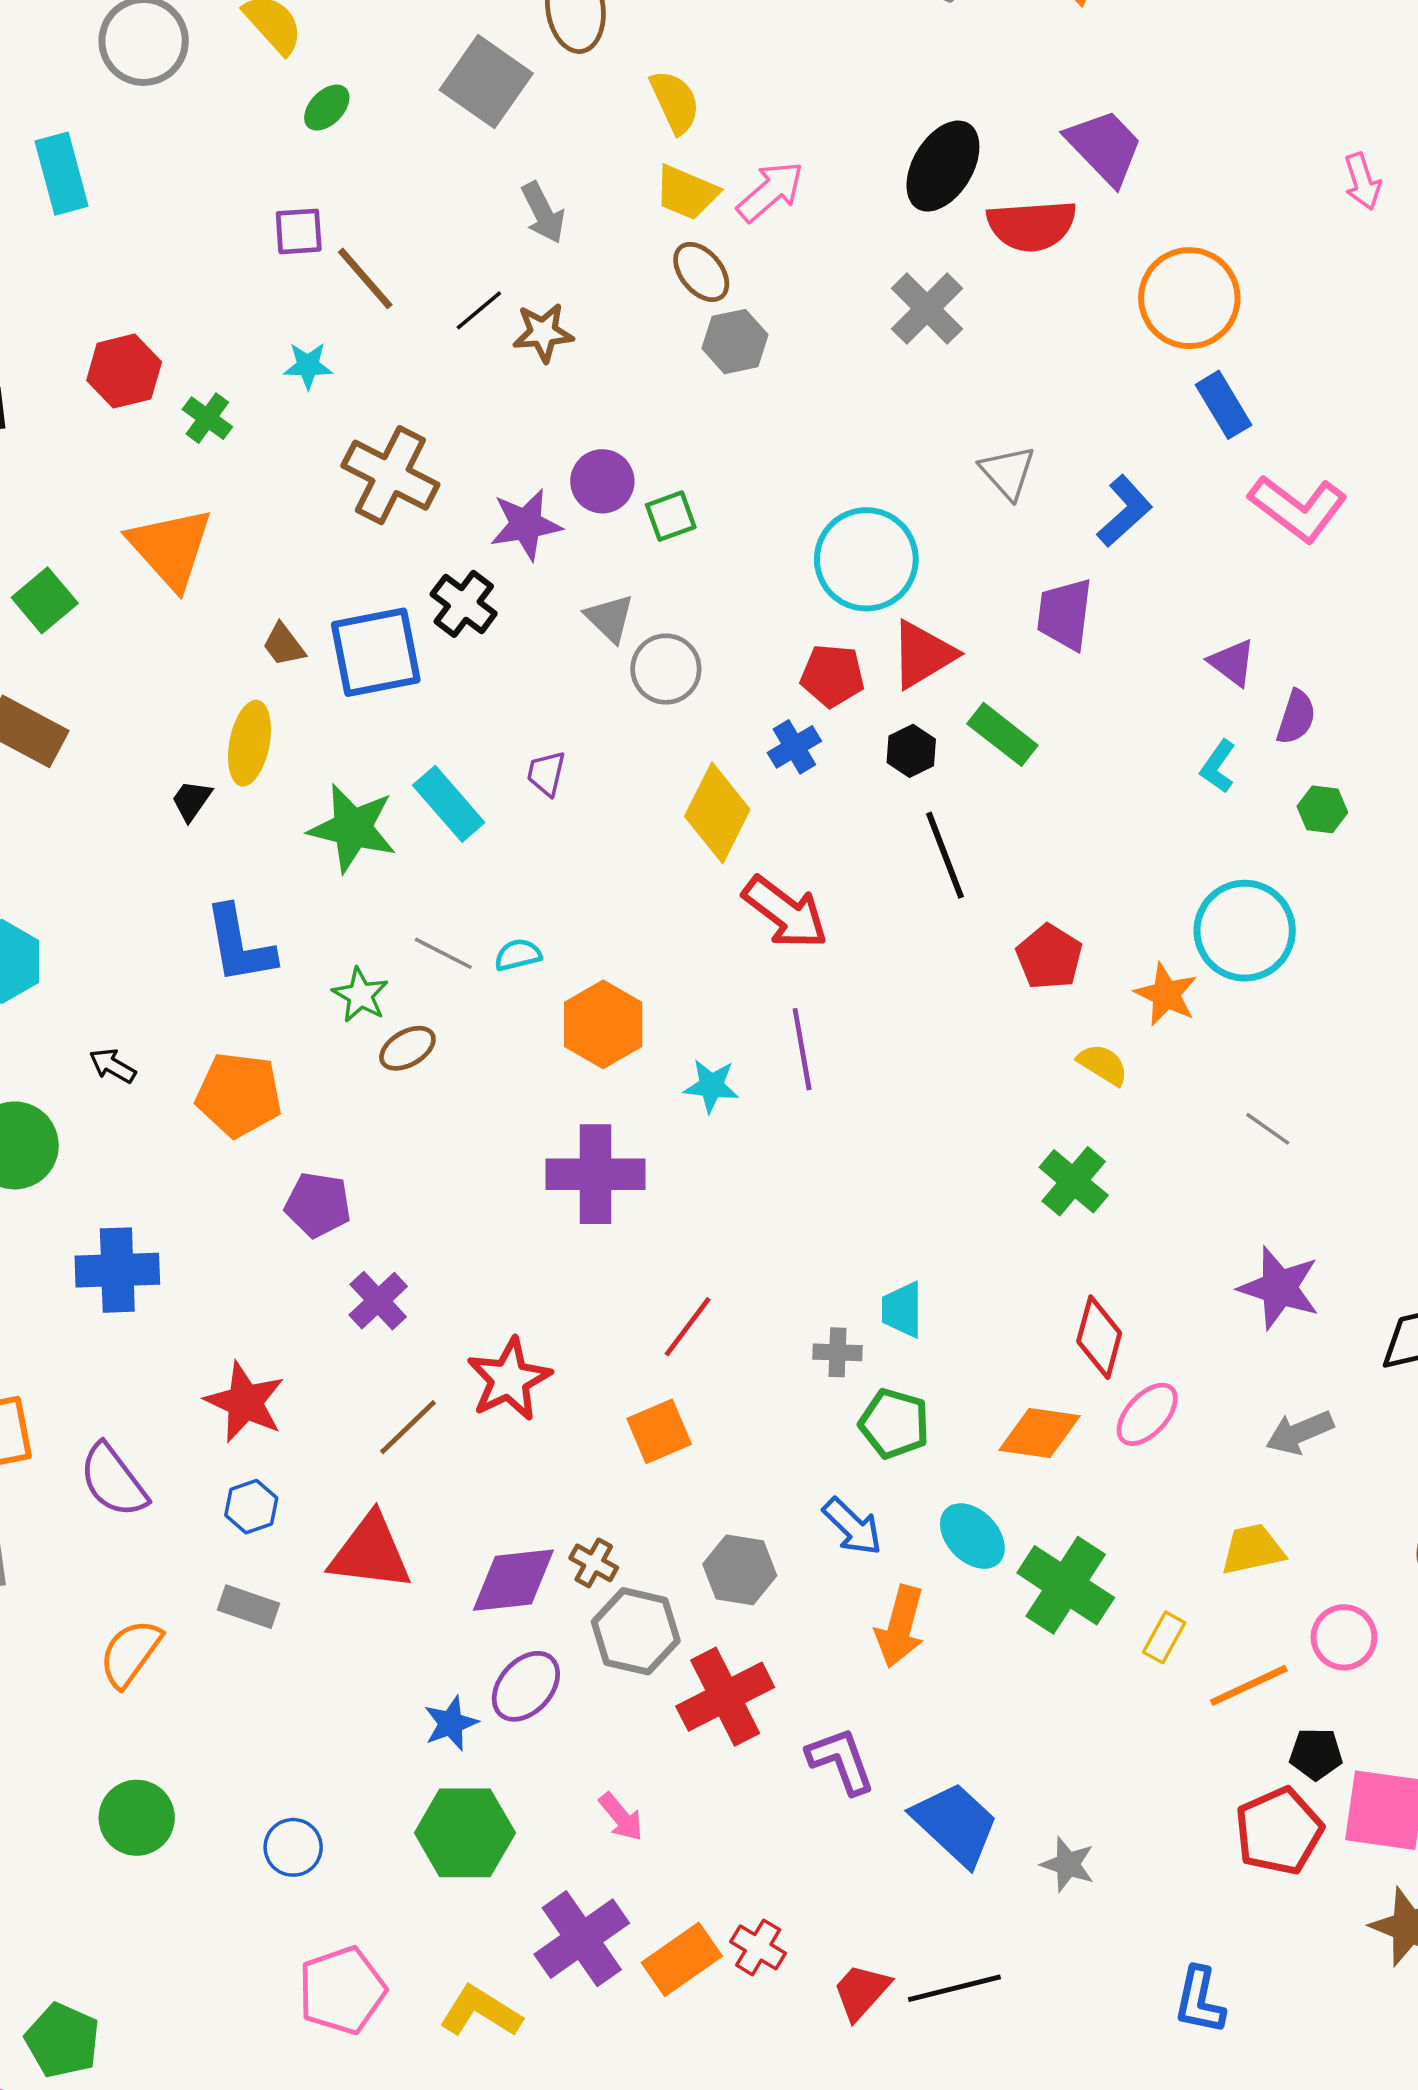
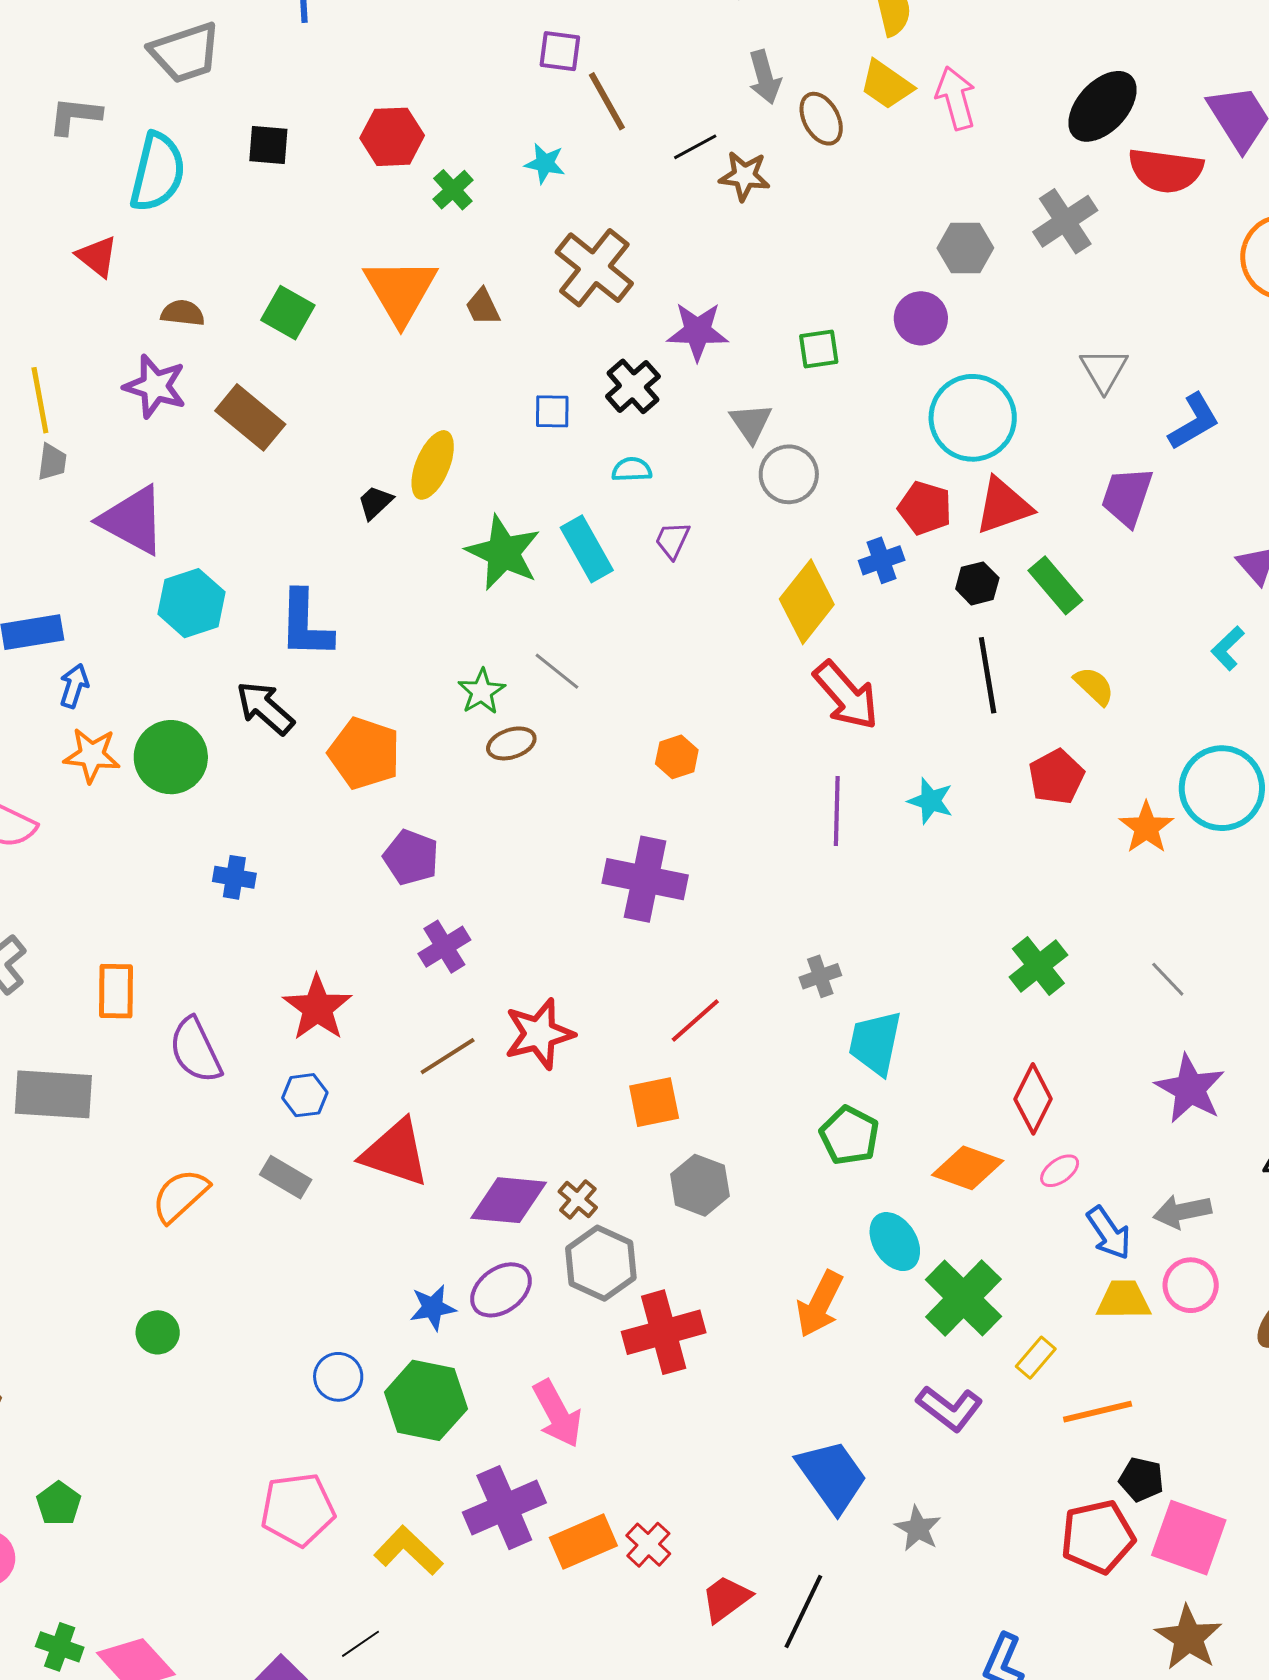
pink arrow: (770, 192) -> (956, 98), turned -76
brown ellipse: (701, 272) -> (821, 119), moved
gray hexagon: (735, 342) -> (965, 248), moved
purple circle: (602, 481) -> (921, 318), moved
green square: (45, 600) -> (288, 313), turned -32
brown trapezoid: (284, 645) -> (483, 307), moved
blue square: (376, 652) -> (552, 411), size x0.5
blue L-shape: (239, 945) -> (305, 624), moved
cyan semicircle: (518, 955) -> (632, 469), moved
orange hexagon: (603, 1024) -> (677, 757), size x0.6
yellow semicircle: (1103, 1064) -> (1094, 686), moved
black arrow: (113, 1066) -> (265, 708), size x1.6
cyan star: (711, 1086) -> (931, 801), moved
gray line: (1268, 1129) -> (1168, 979), moved
blue cross: (117, 1270) -> (234, 877), size x0.6
cyan trapezoid: (902, 1310) -> (875, 1043), size x1.4
gray cross: (837, 1352) -> (820, 976), moved, turned -33
pink ellipse: (1147, 1414) -> (1060, 1171), size x0.7
blue arrow: (852, 1527) -> (1109, 1233), moved
gray hexagon: (740, 1570) -> (700, 1185), moved
pink circle: (1344, 1637) -> (1191, 1285), moved
purple L-shape: (841, 1761) -> (949, 1408), moved, turned 136
pink arrow: (621, 1817) -> (557, 1414), size x1.5
green circle: (137, 1818) -> (158, 1332), size x0.7
blue circle: (293, 1847) -> (338, 1377), moved
black line: (954, 1988) -> (803, 1612), turned -62
green pentagon: (62, 2040) -> (59, 1504), size x0.7

